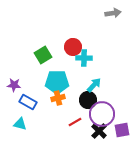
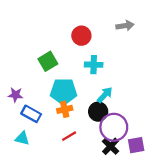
gray arrow: (113, 13) -> (125, 26), moved
red circle: (73, 47) -> (81, 36), moved
red line: (75, 122) -> (69, 136), moved

